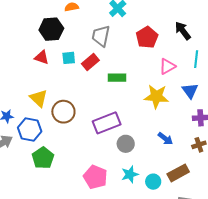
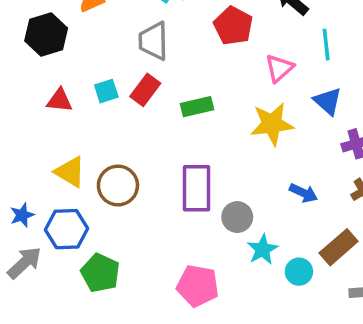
black hexagon: (51, 29) -> (46, 35), moved
purple rectangle: (107, 123) -> (196, 188), turned -56
cyan star: (130, 174) -> (262, 249), moved

